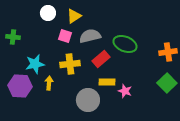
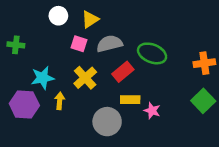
yellow cross: (70, 64) -> (85, 78), turned -36

